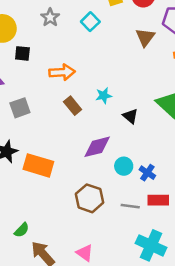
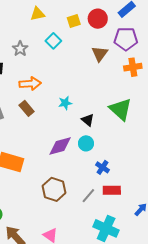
gray star: (50, 17) -> (20, 49), moved
brown rectangle: (73, 106) -> (27, 108), moved
cyan circle: (124, 166) -> (86, 143), moved
gray line: (130, 206) -> (88, 196), turned -56

